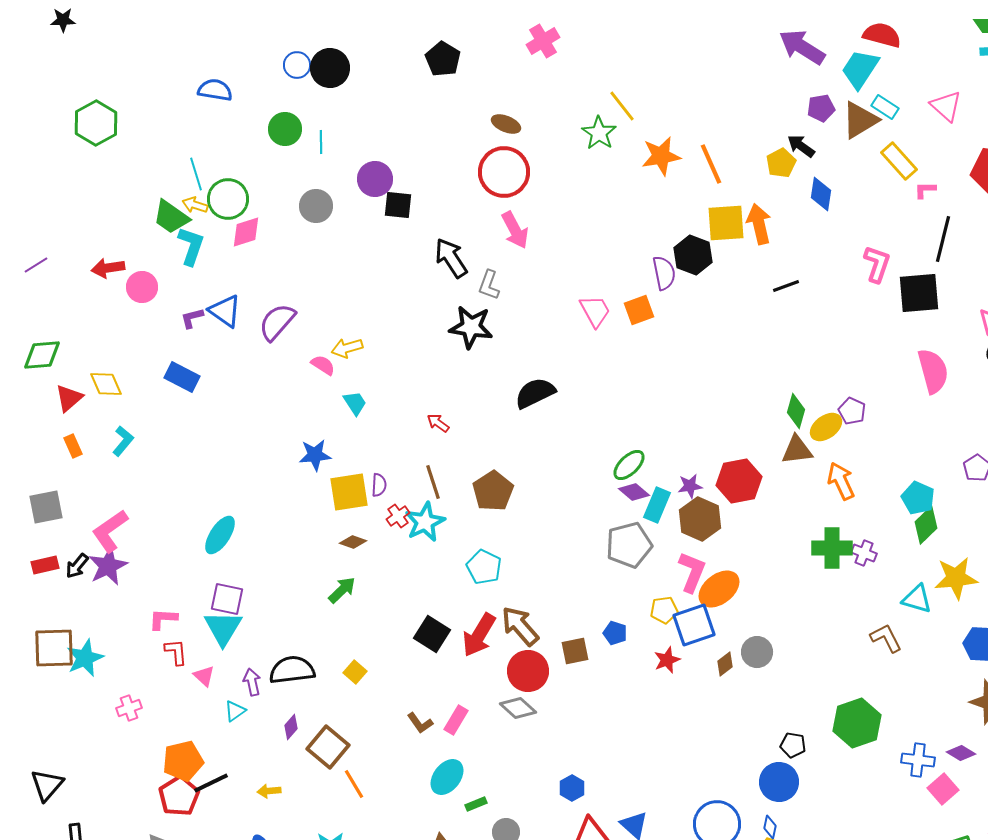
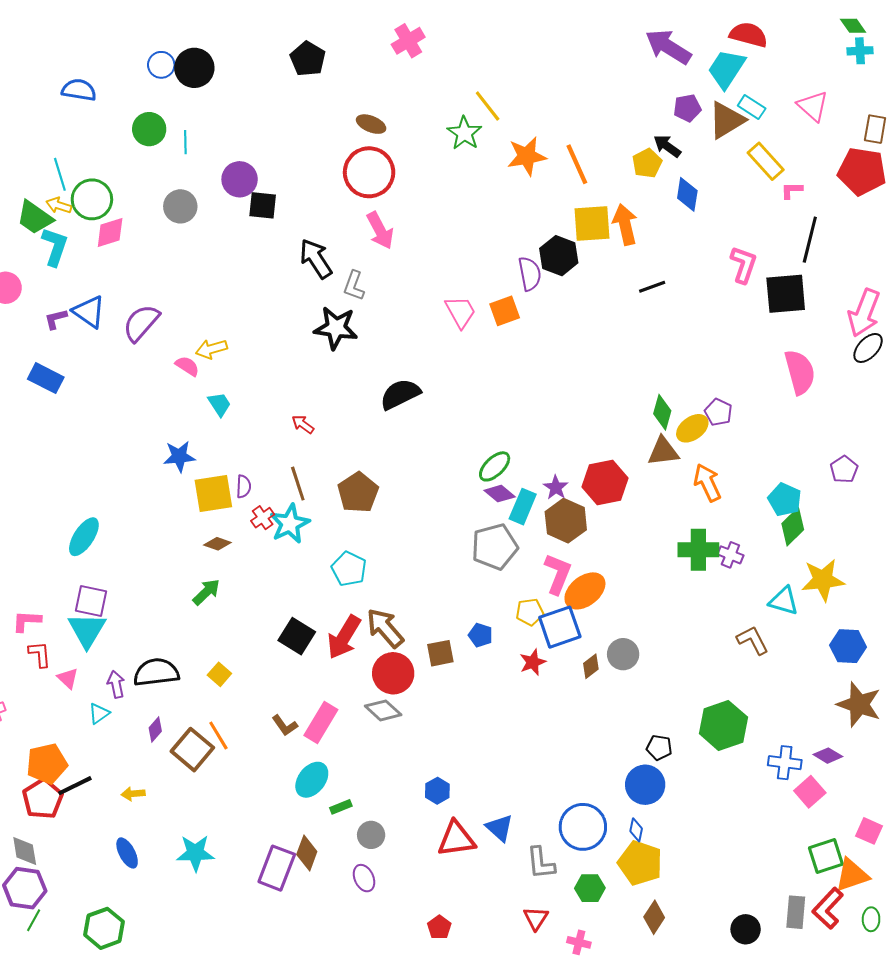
purple star: (690, 486) -> (556, 488), turned -30
pink rectangle: (456, 720) -> (321, 722), size x1.4
orange line: (354, 784) -> (218, 736), moved

